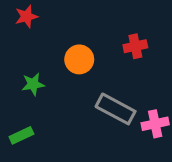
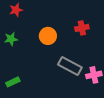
green star: (33, 84) -> (11, 39), moved

